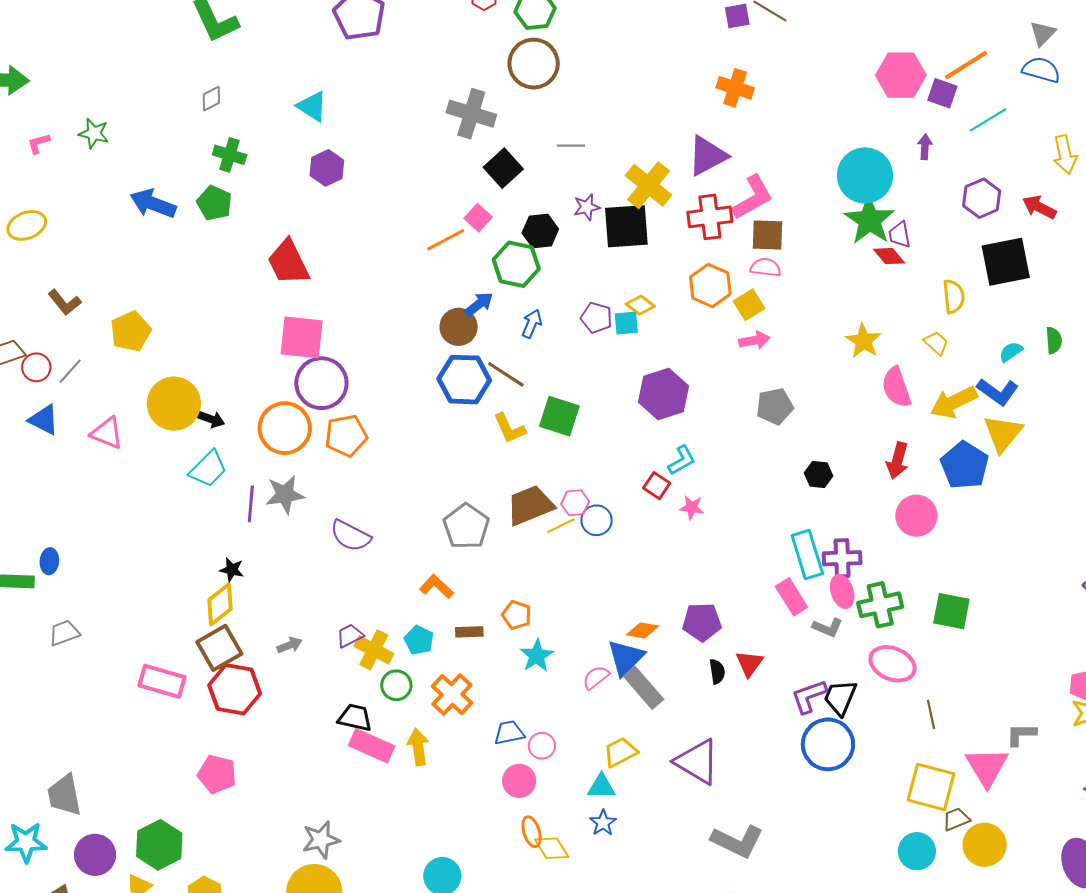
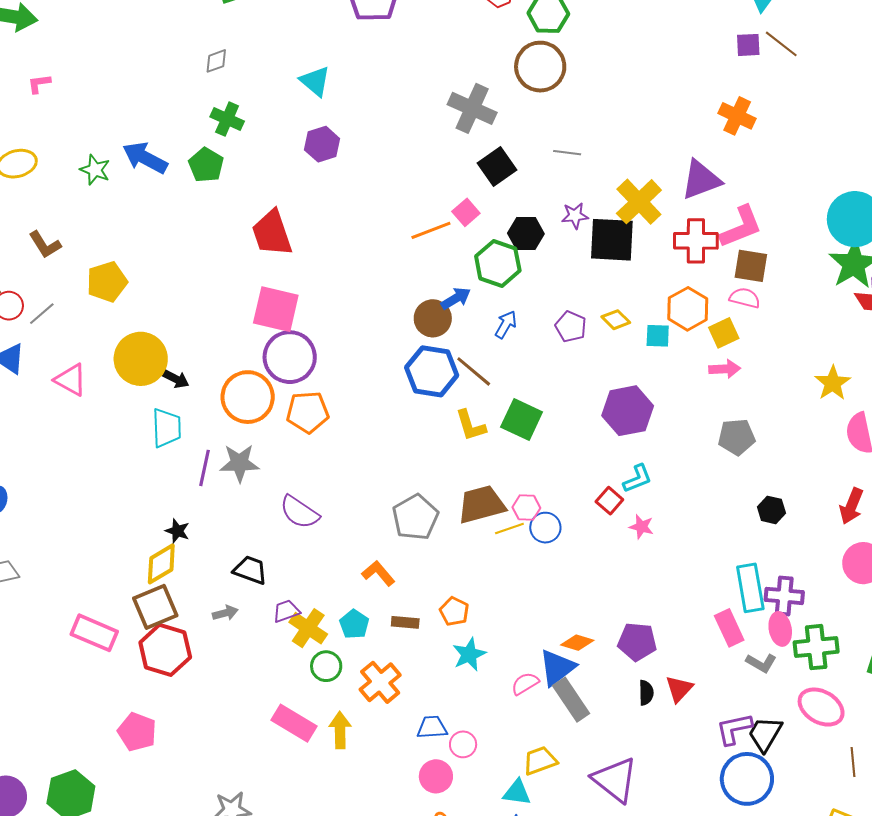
green star: (94, 133) -> (95, 170), moved
cyan square: (626, 323) -> (658, 336), moved
cyan trapezoid: (208, 469) -> (167, 428), turned -54
black trapezoid: (355, 718) -> (250, 570), moved

